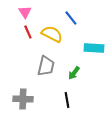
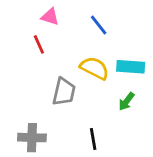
pink triangle: (25, 12) -> (50, 17), moved, turned -40
yellow semicircle: (52, 34) -> (95, 68), moved
green arrow: (74, 73) -> (126, 101), moved

